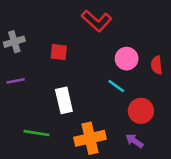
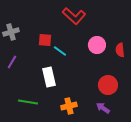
purple line: (16, 81) -> (12, 62), turned -48
cyan line: (116, 86) -> (60, 51), moved
orange cross: (90, 138) -> (69, 106), size x0.7

